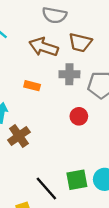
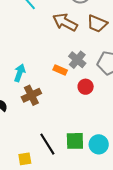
gray cross: (69, 74) -> (77, 60), moved, turned 30
orange rectangle: (32, 86) -> (60, 70), moved

